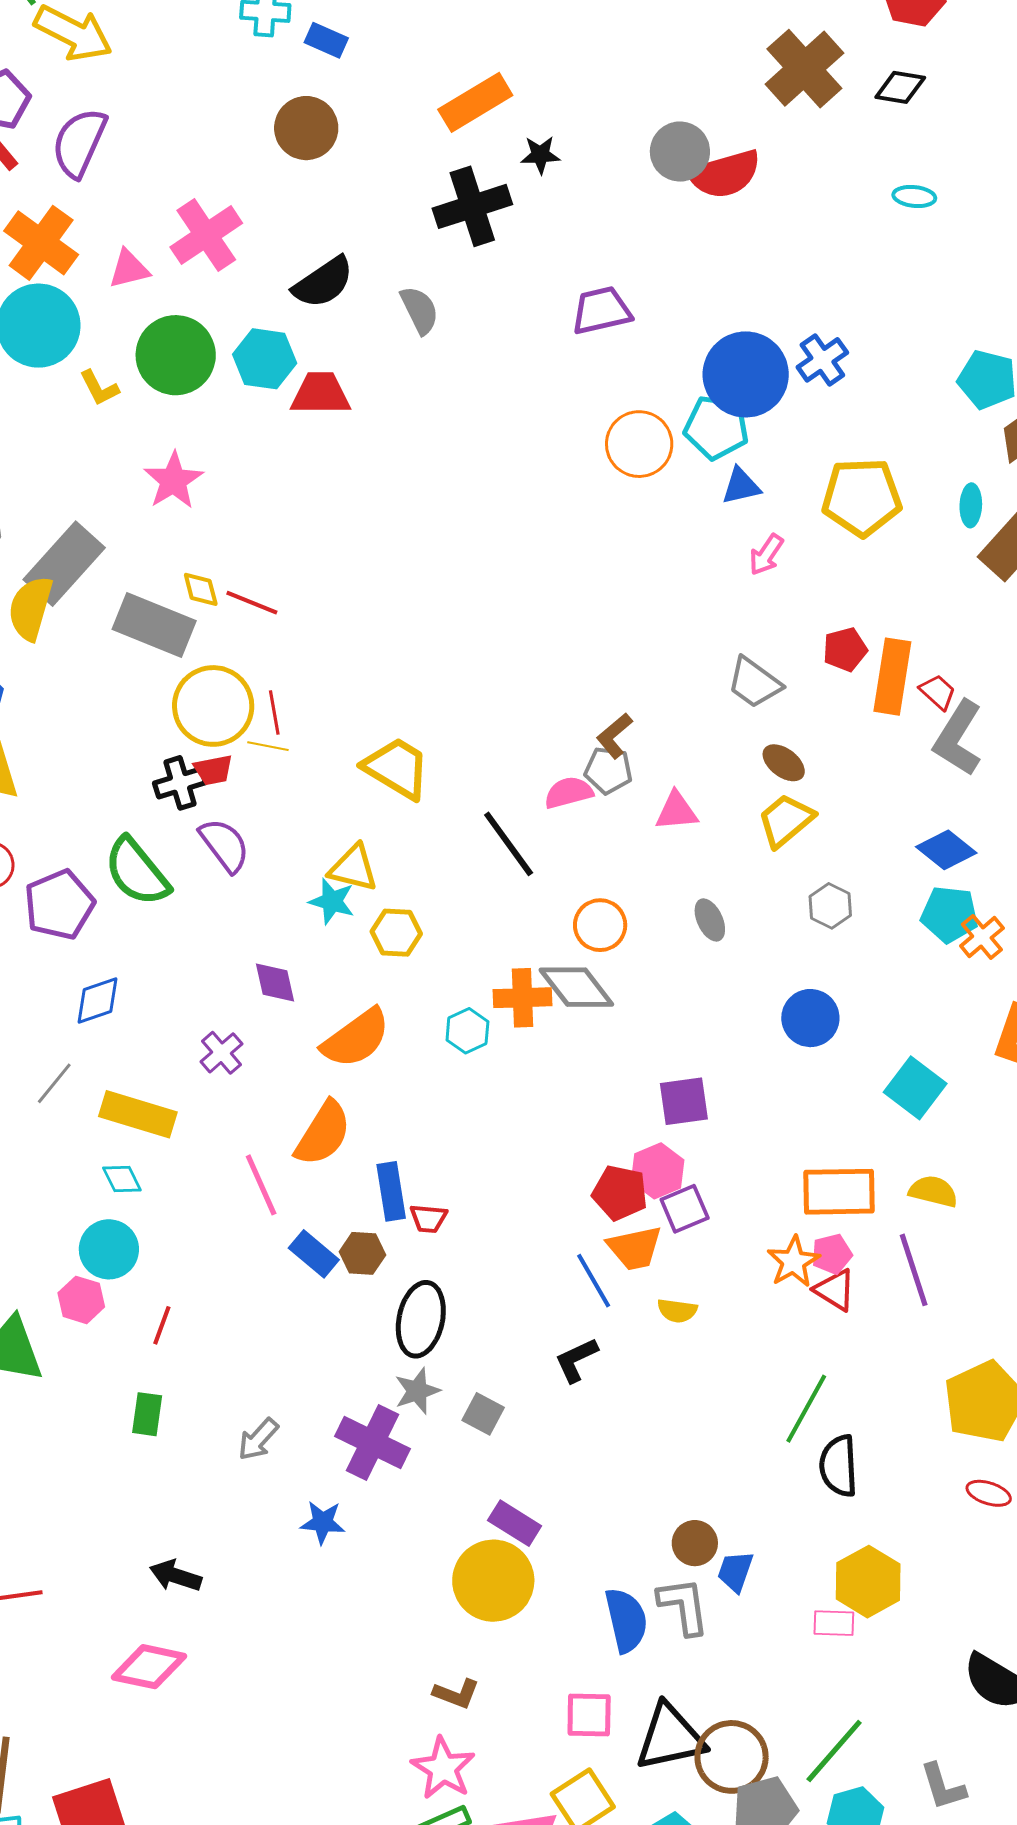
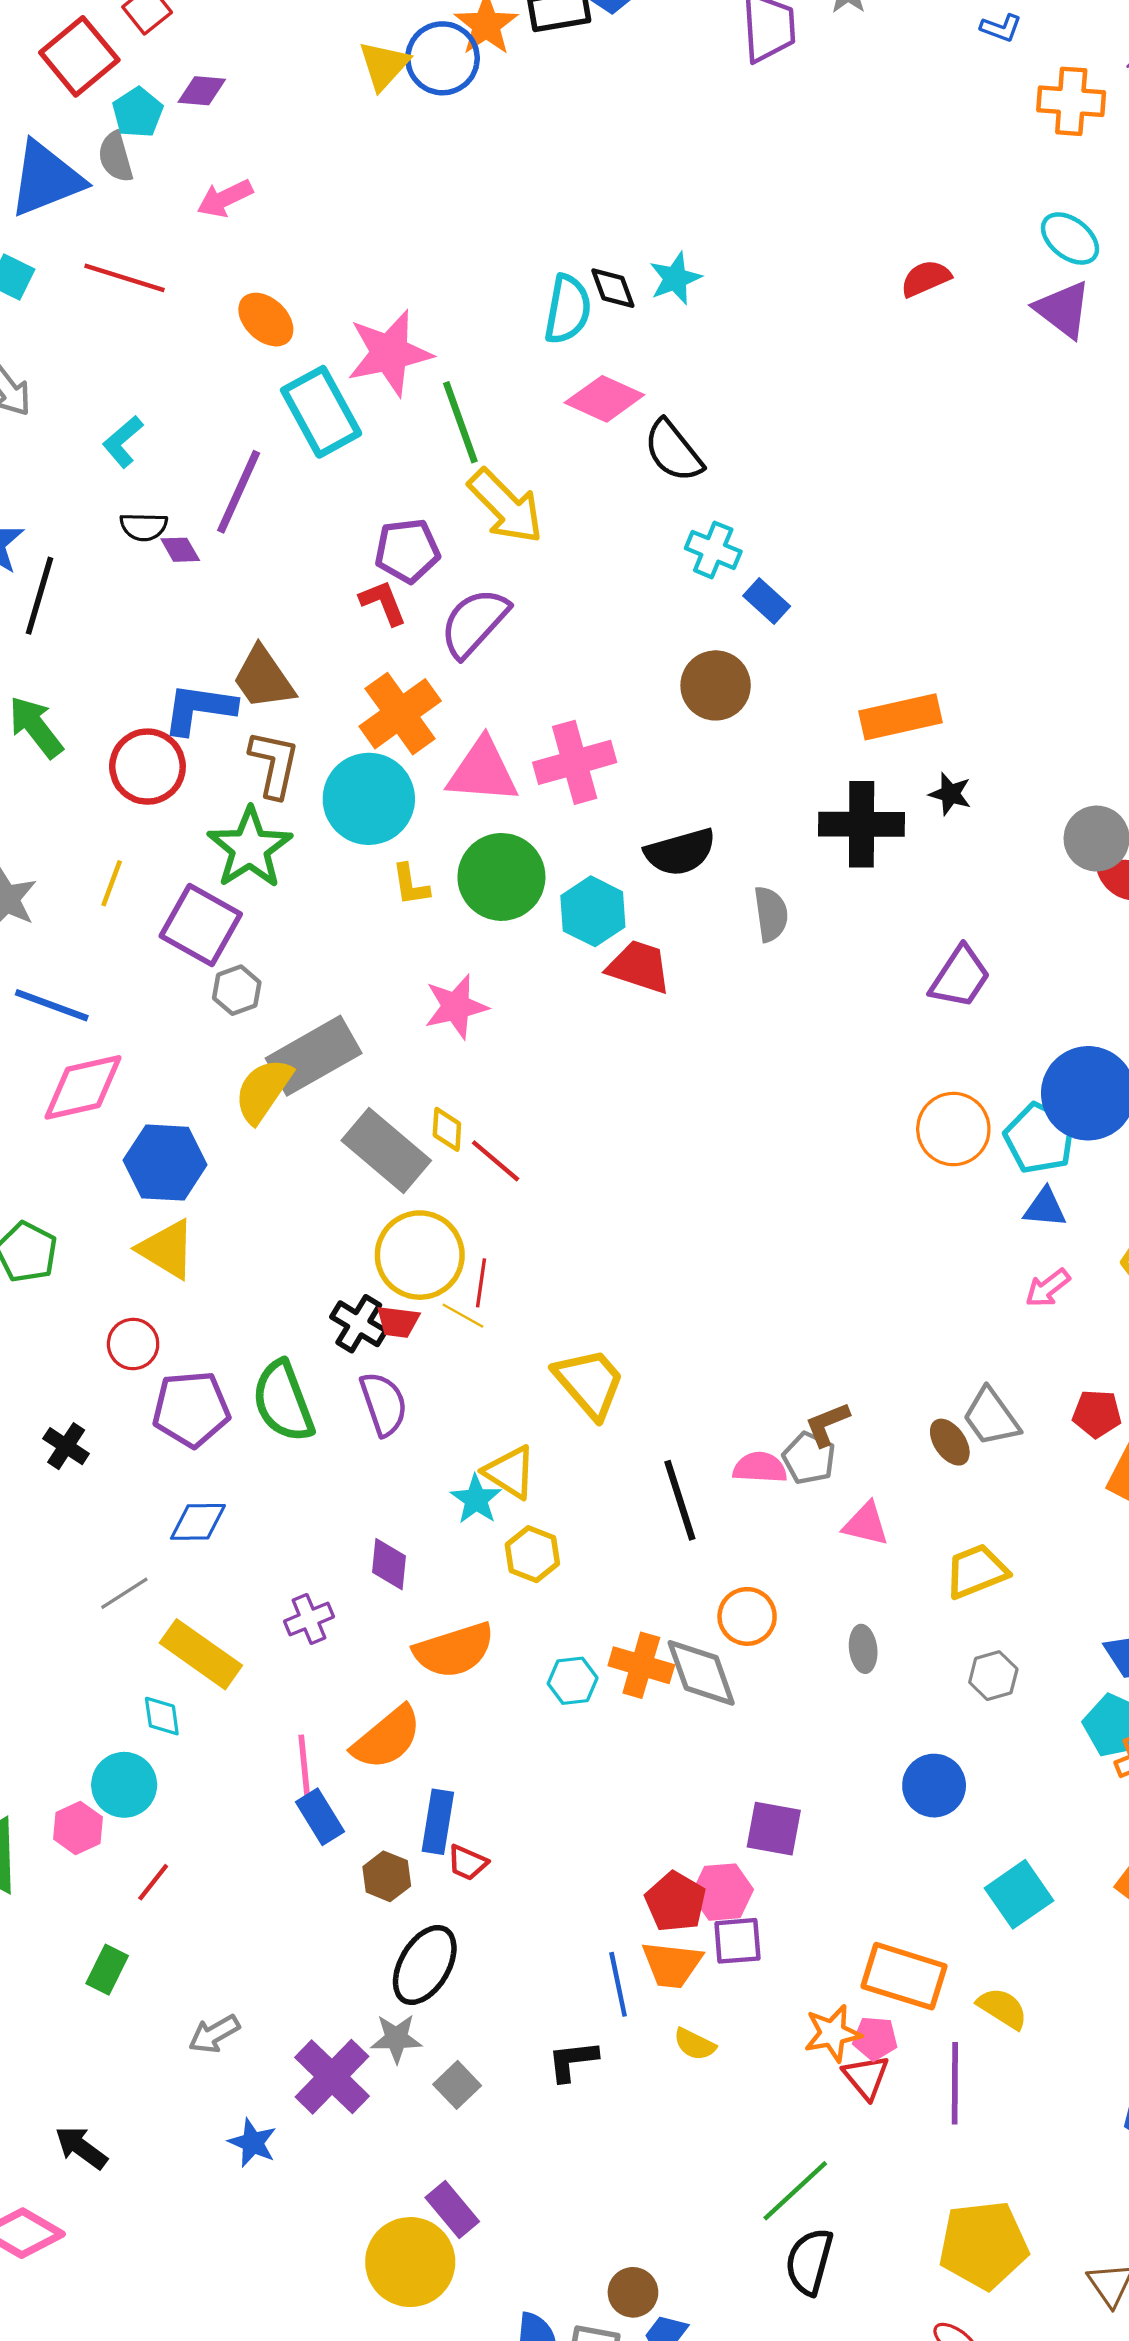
pink triangle: (129, 269) -> (483, 771), size x1.6
purple trapezoid: (601, 311) -> (960, 977), turned 118
brown ellipse: (784, 763) -> (950, 1442), moved
black cross: (180, 783) -> (359, 1324), turned 30
blue rectangle: (314, 1254) -> (320, 1817), moved

